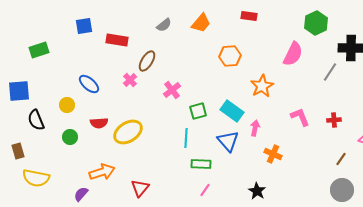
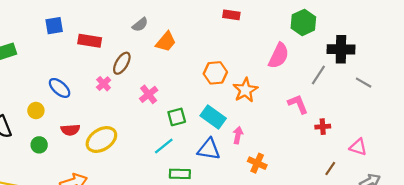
orange trapezoid: (201, 23) -> (166, 42), moved
orange hexagon: (230, 56) -> (215, 73), moved
pink L-shape: (300, 117) -> (298, 104), moved
cyan line: (186, 138) -> (164, 146), turned 48
blue triangle: (228, 141) -> (209, 149), turned -40

